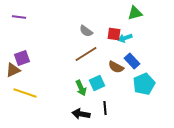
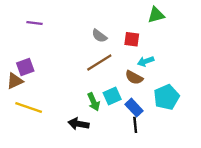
purple line: (19, 17) -> (35, 23), moved
cyan arrow: (125, 38) -> (146, 61), moved
blue rectangle: (132, 61) -> (134, 108), moved
black line: (105, 108) -> (135, 125), moved
black arrow: (81, 114) -> (79, 124), moved

